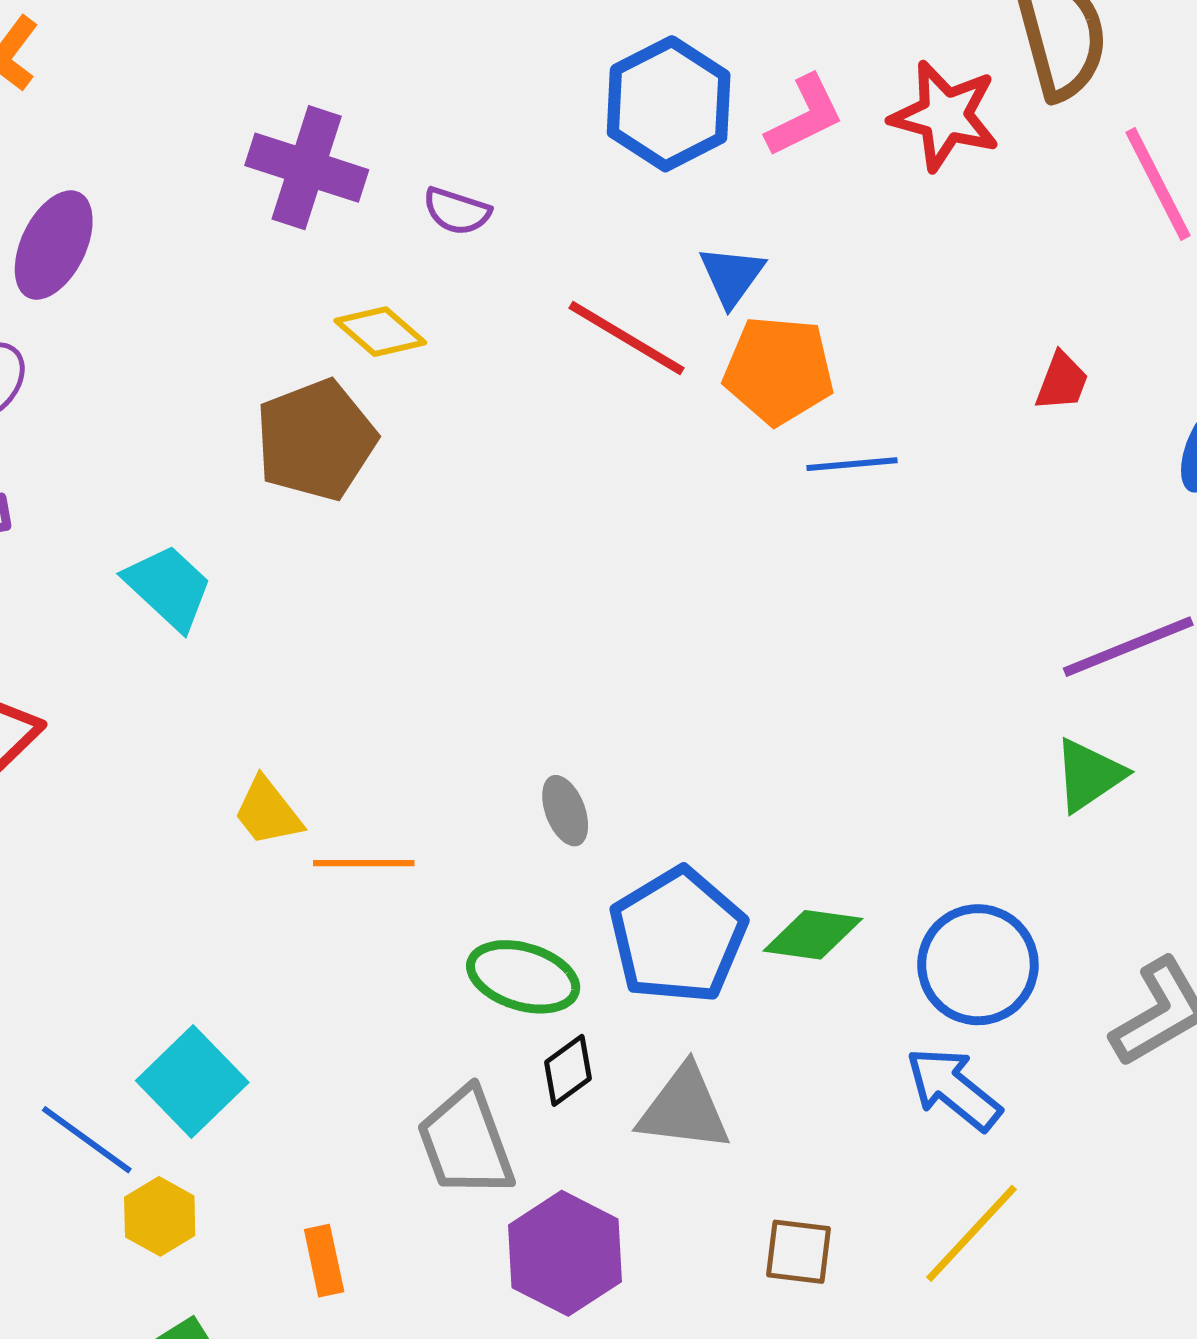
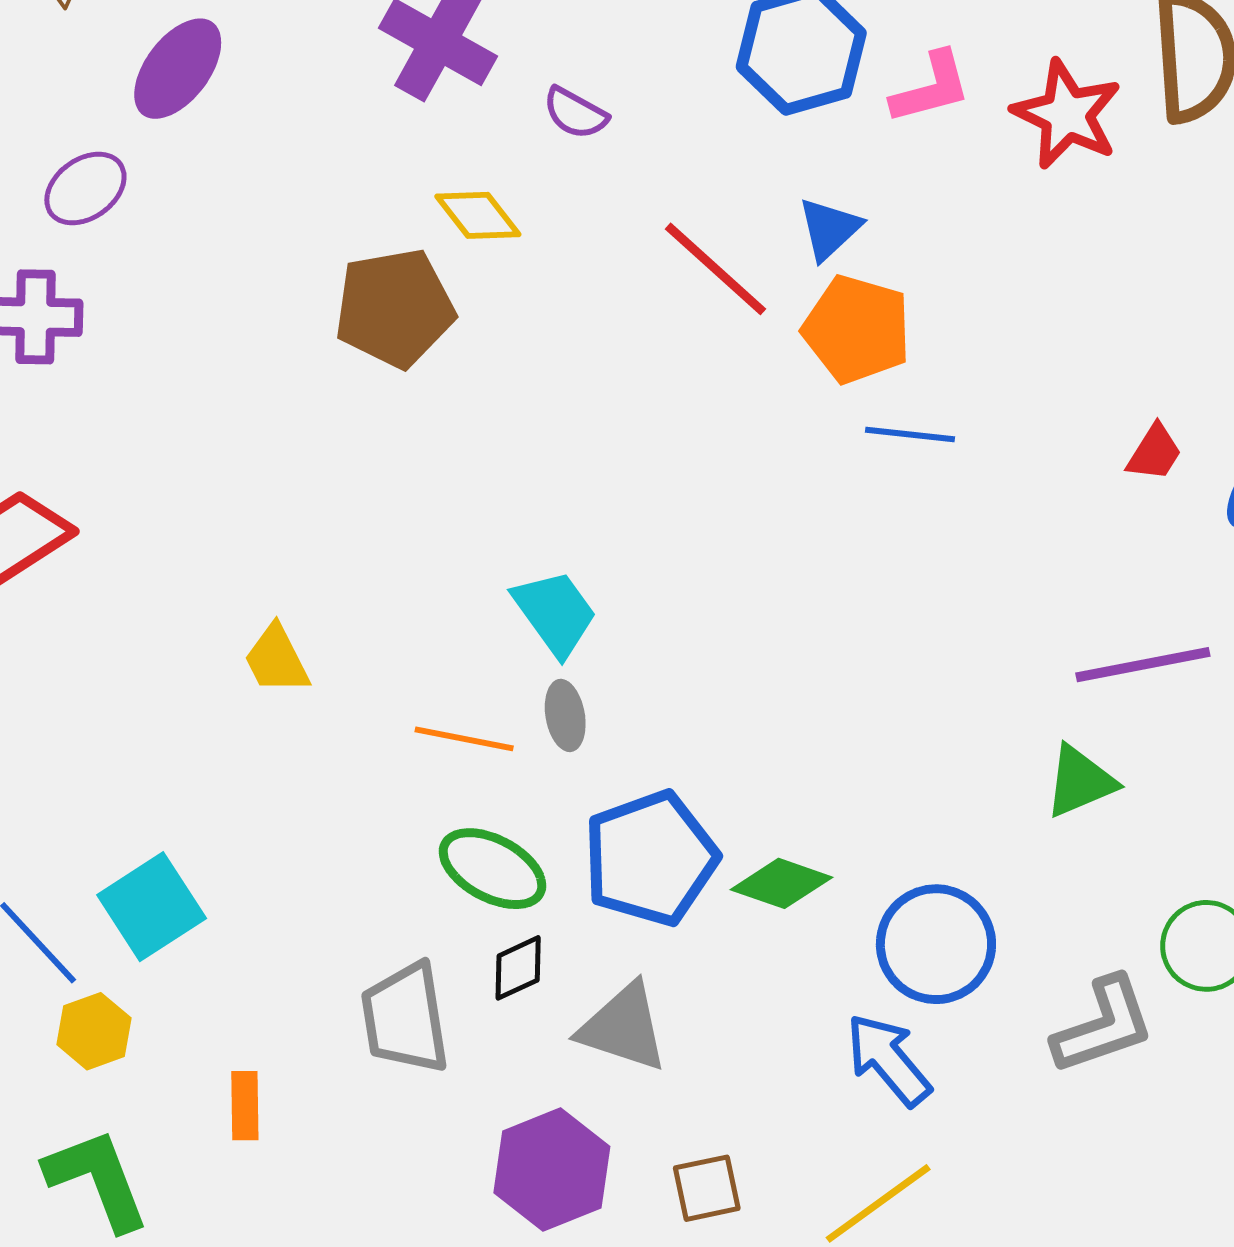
red trapezoid: (1062, 381) -> (1154, 453), moved
cyan trapezoid: (168, 587) -> (555, 613), moved
orange line: (364, 863) -> (464, 739), moved
brown square: (798, 1252) -> (707, 1188), turned -30
purple hexagon: (565, 1253) -> (552, 1170), moved

